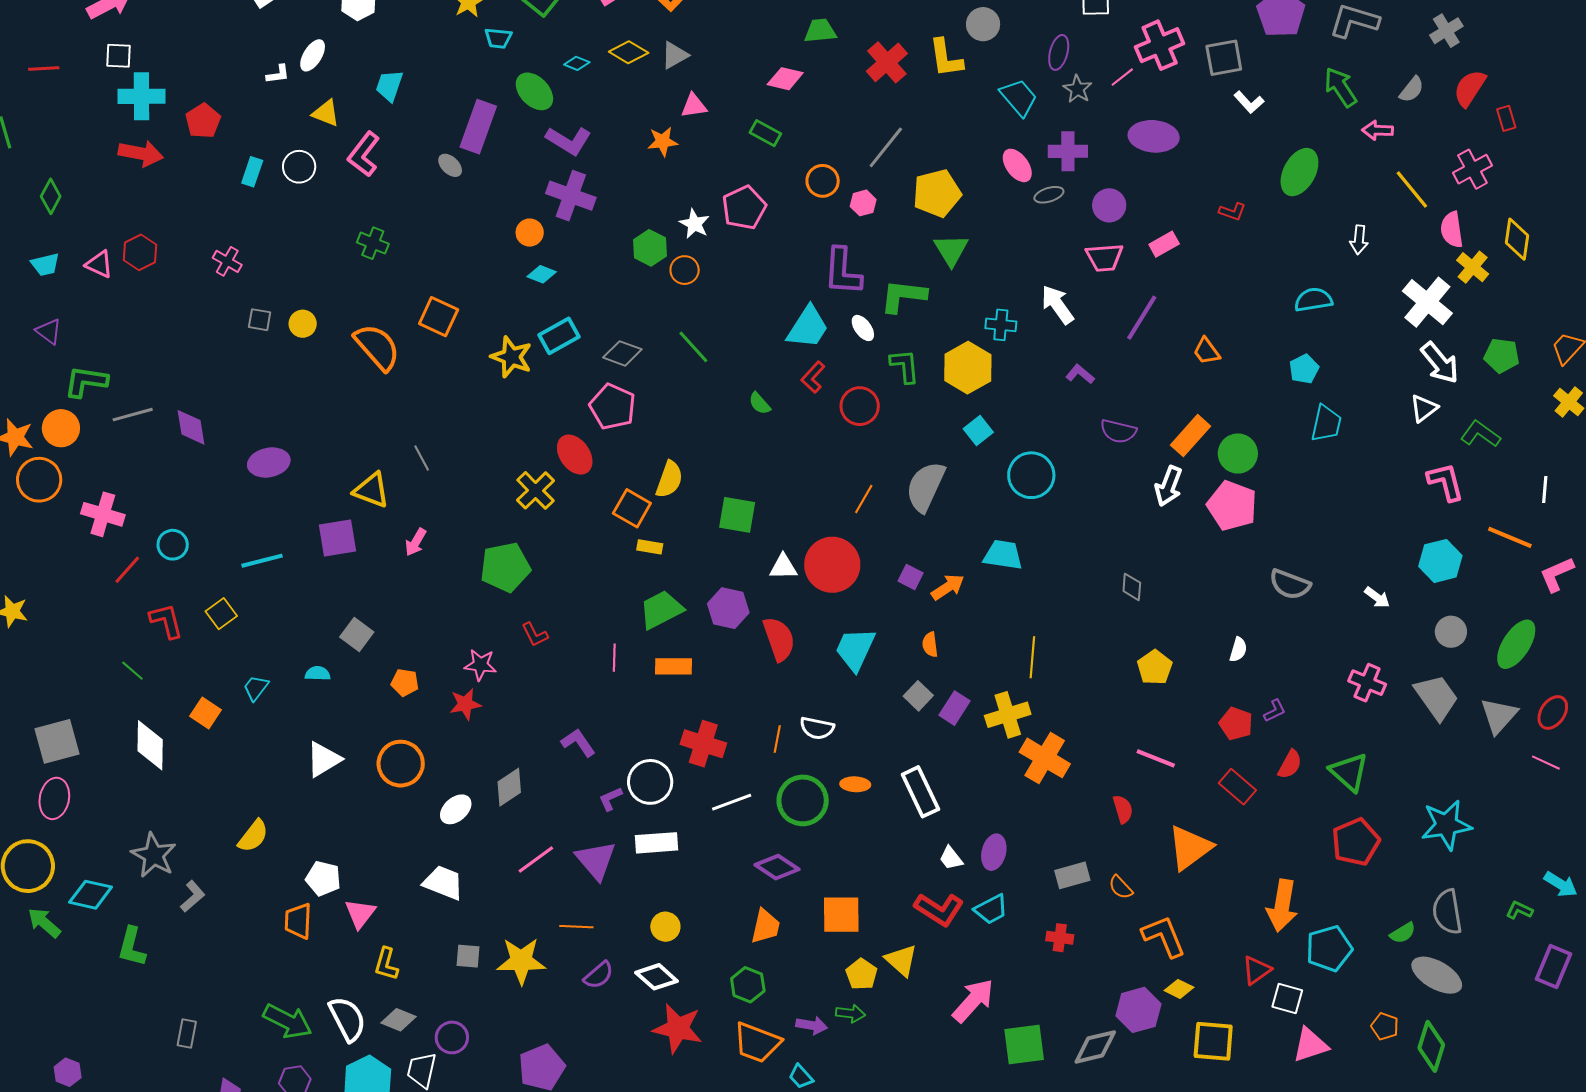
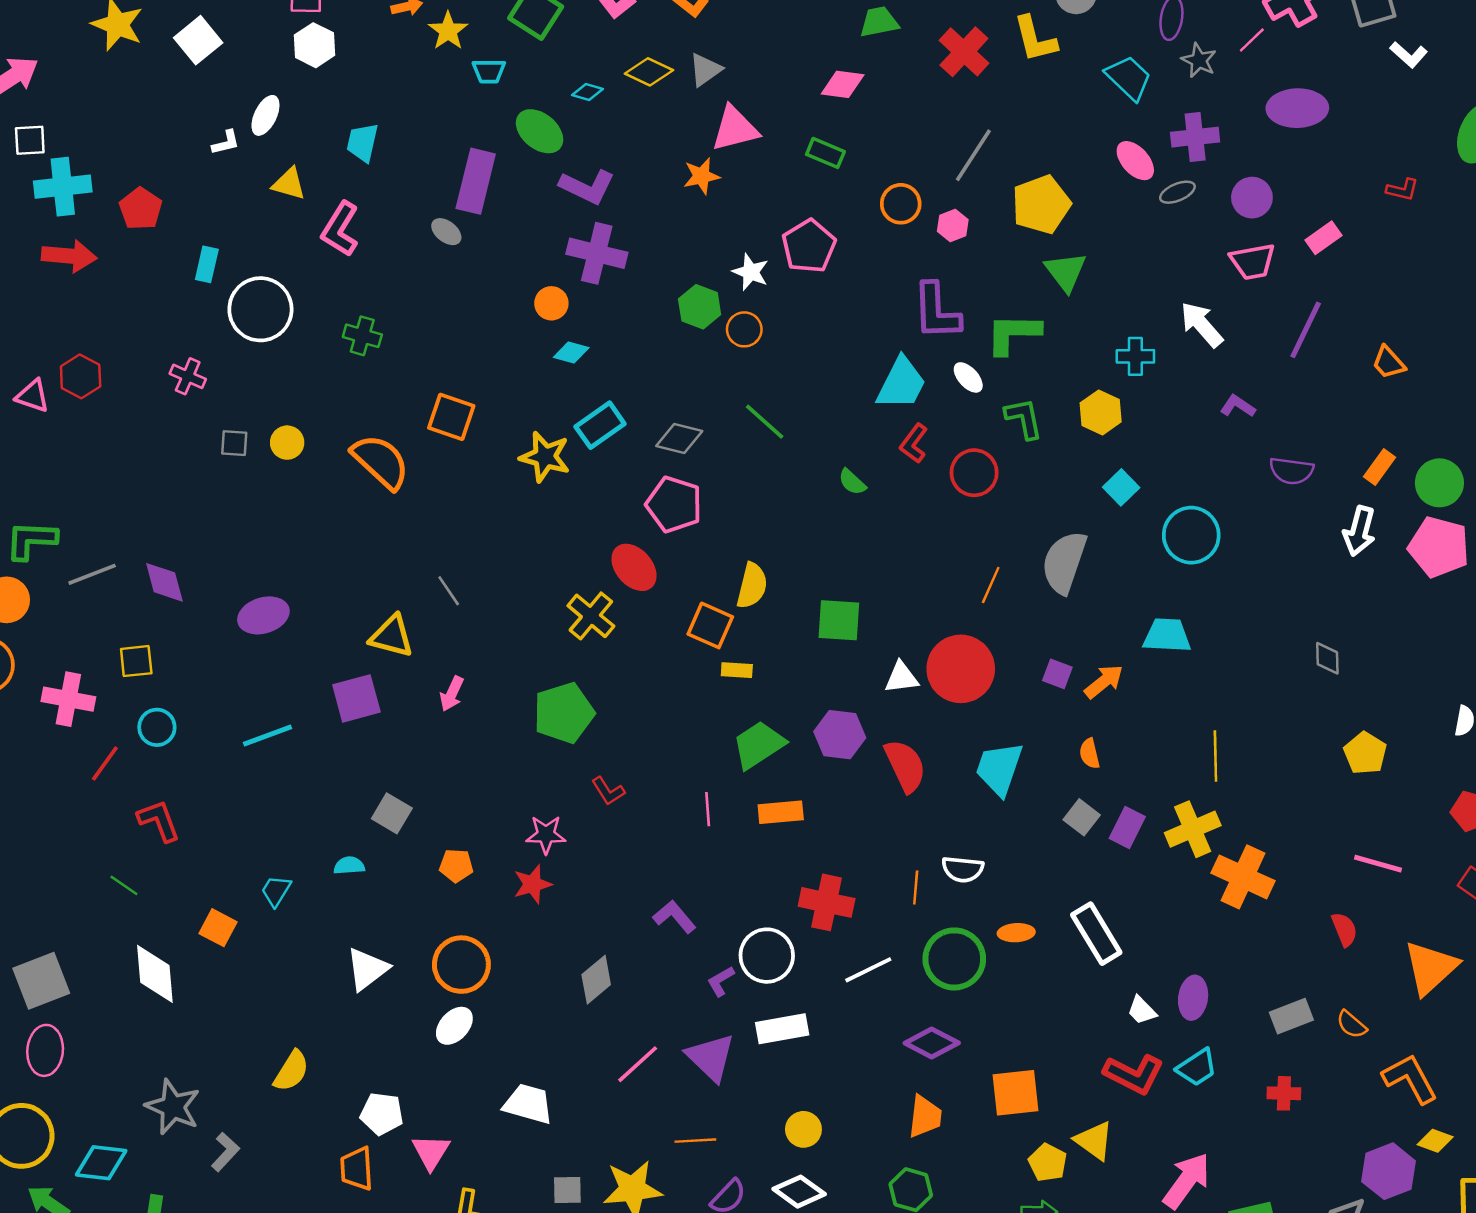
pink triangle: (694, 106) -> (735, 129), size x1.5
white circle: (299, 167) -> (260, 309), moved, size x1.6
yellow hexagon: (968, 368) -> (1101, 412), size x0.7
orange rectangle: (1190, 436) -> (1380, 467), size x0.7
yellow square: (221, 614) -> (136, 661), moved, turned 36
white ellipse: (456, 809) -> (454, 1026), moved

